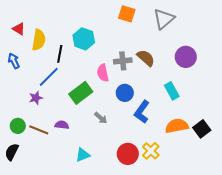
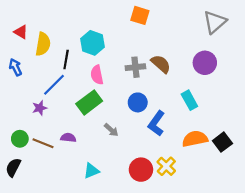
gray triangle: (164, 19) -> (215, 22), moved
pink semicircle: (103, 73) -> (97, 75), moved

